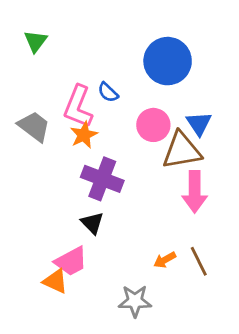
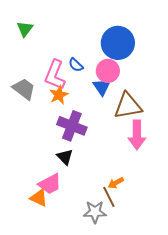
blue triangle: (199, 124) -> (102, 87), moved
pink circle: (153, 125) -> (108, 71), moved
brown line: (199, 261) -> (109, 197), moved

